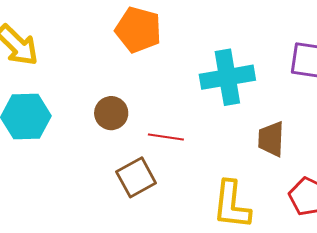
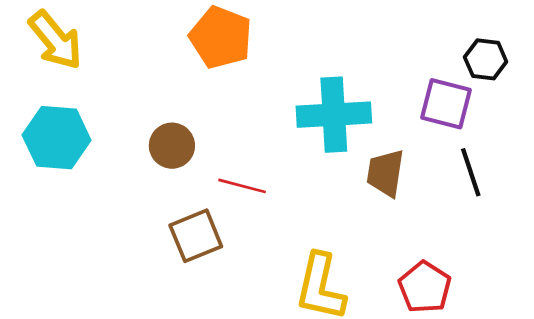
brown trapezoid: (271, 139) -> (385, 173), moved

